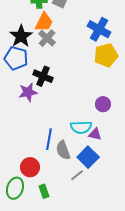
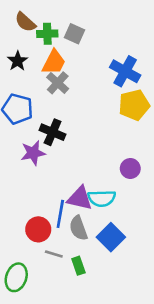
black star: (21, 36) -> (18, 61), moved, size x0.7
purple triangle: (95, 134) -> (80, 198), moved, size x1.5
red circle: (30, 167) -> (38, 229), moved
gray line: (77, 175) -> (54, 254), moved, turned 56
green rectangle: (44, 191) -> (78, 266), moved

